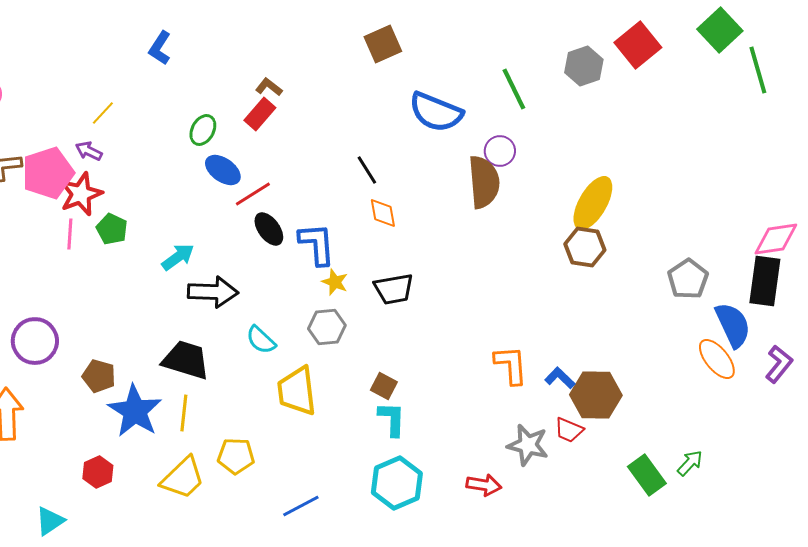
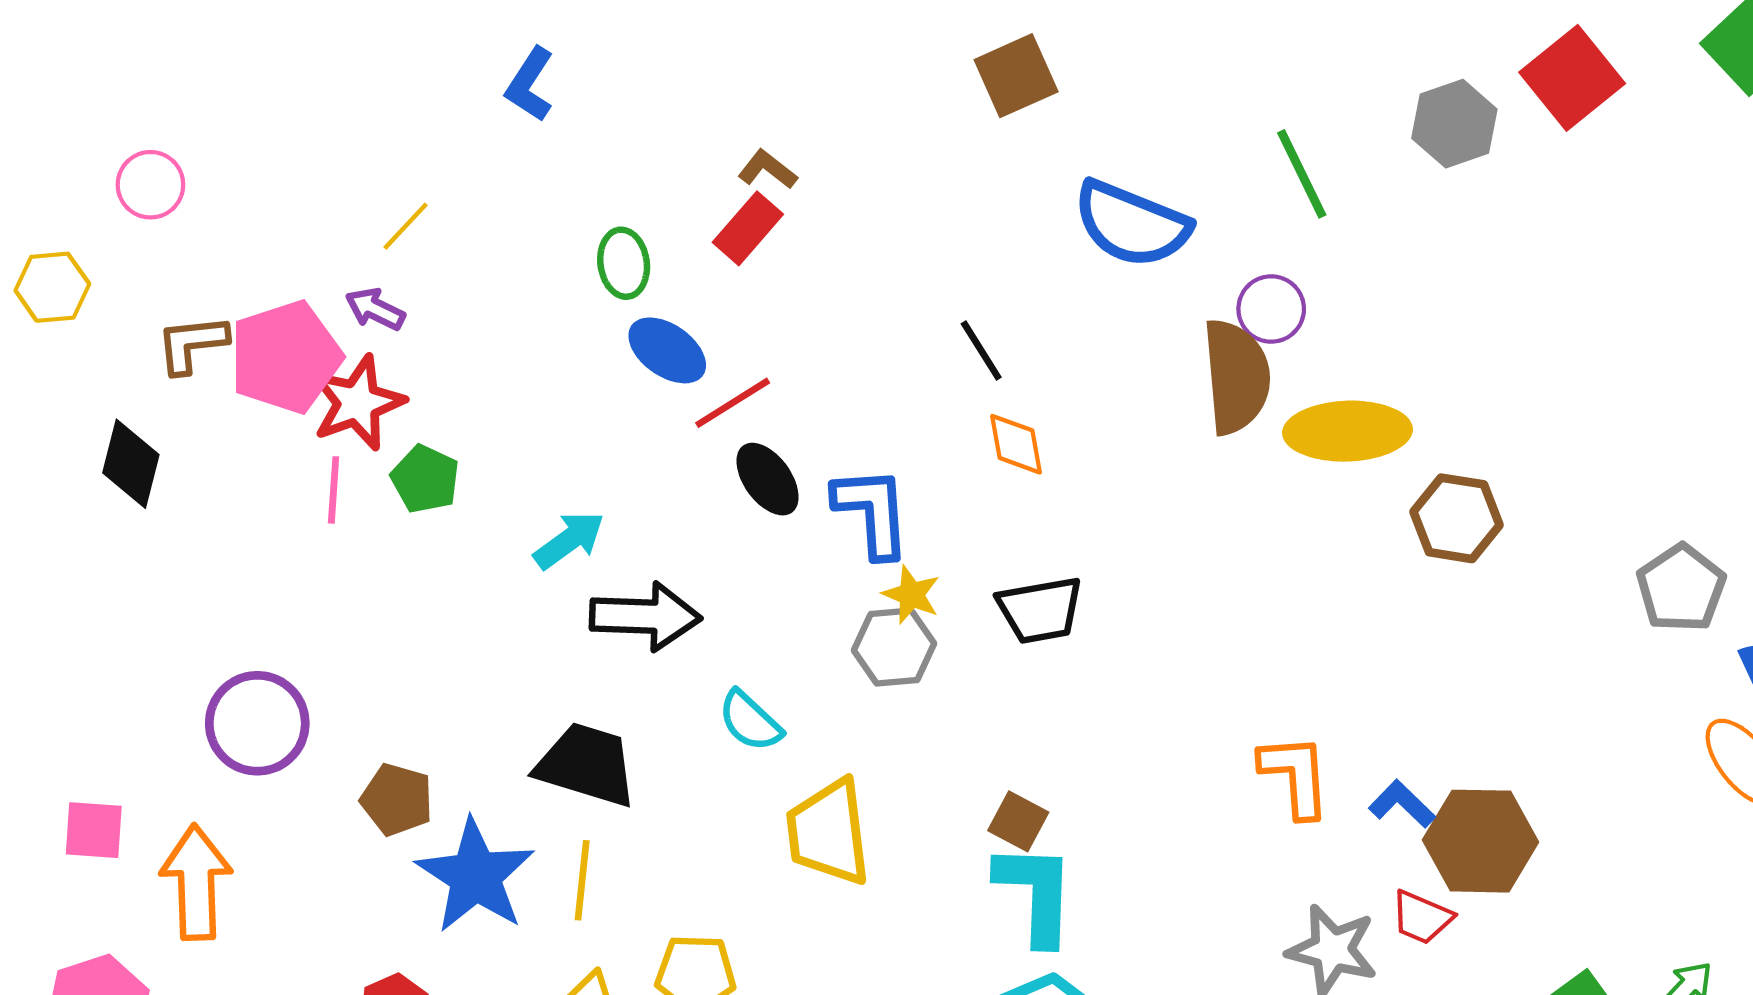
green ellipse: (203, 130) -> (624, 263), turned -36
yellow ellipse: (593, 203) -> (1347, 431), moved, turned 58
gray hexagon: (327, 327) -> (894, 647), moved
cyan L-shape: (392, 419) -> (1036, 893), size x1.4

